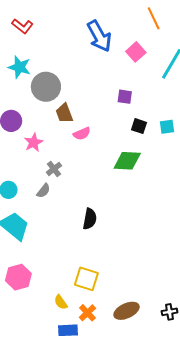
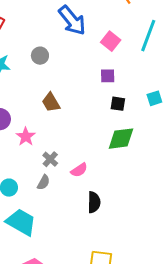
pink square: (136, 52) -> (111, 41), moved
gray circle: (46, 87) -> (40, 56), moved, size x0.6
black square: (139, 126) -> (118, 104), moved
pink semicircle: (82, 134) -> (79, 170), moved

